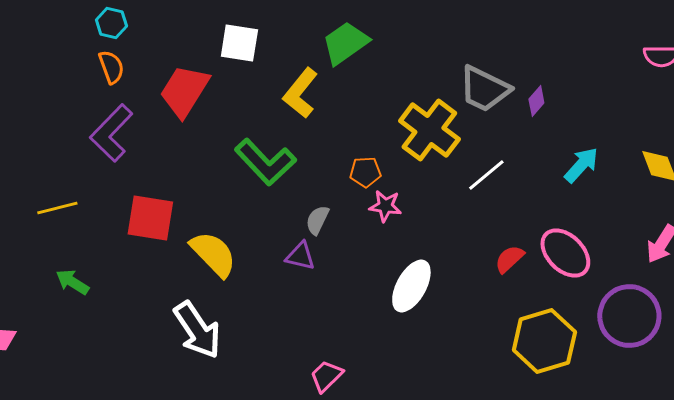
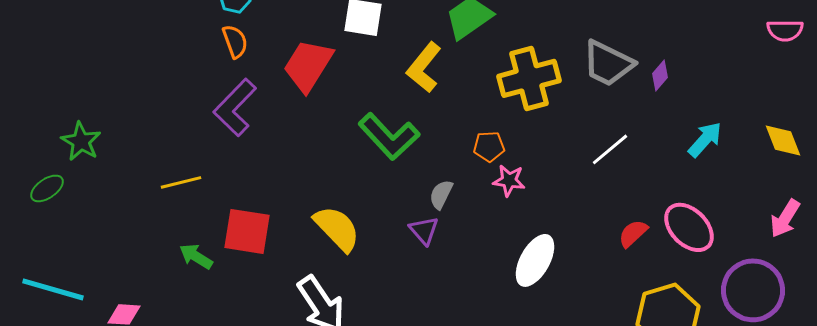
yellow cross: (429, 130) -> (529, 78), moved, turned 38
red square: (150, 218) -> (247, 231), moved
purple triangle: (300, 256) -> (424, 230), turned 36

